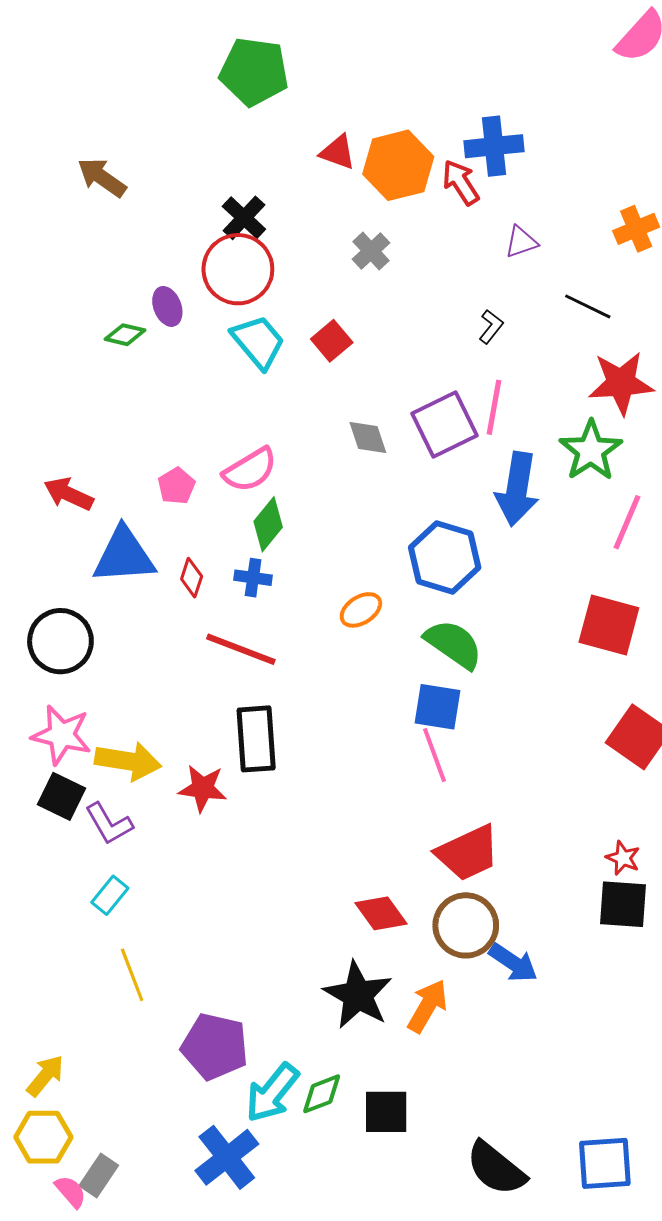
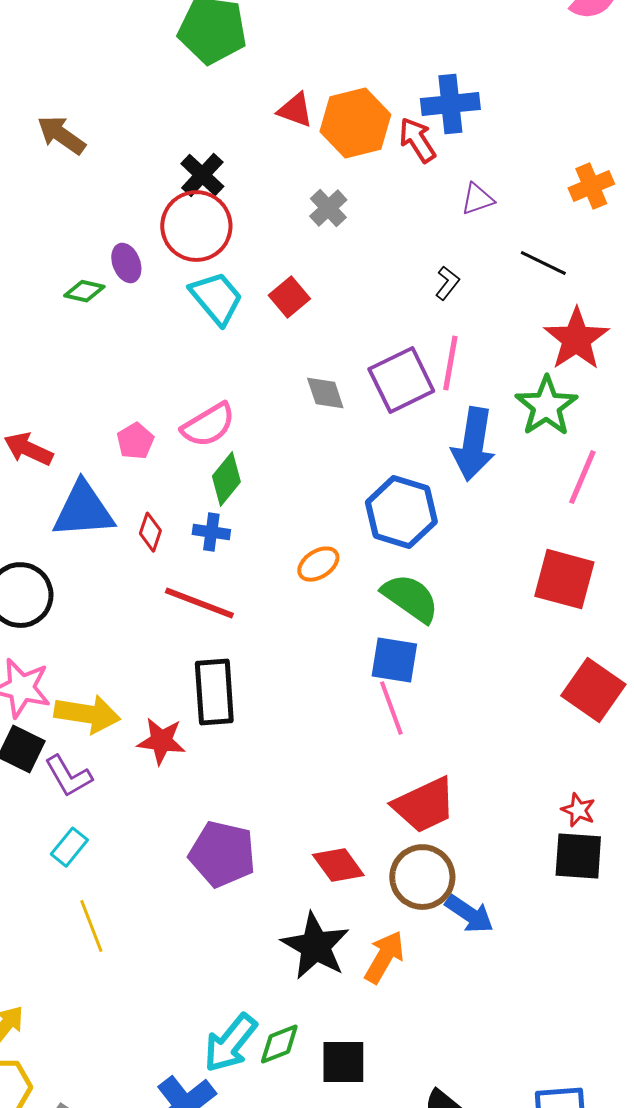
red star: (621, 383) -> (576, 339), turned -30
purple pentagon: (215, 1046) -> (222, 854), moved

